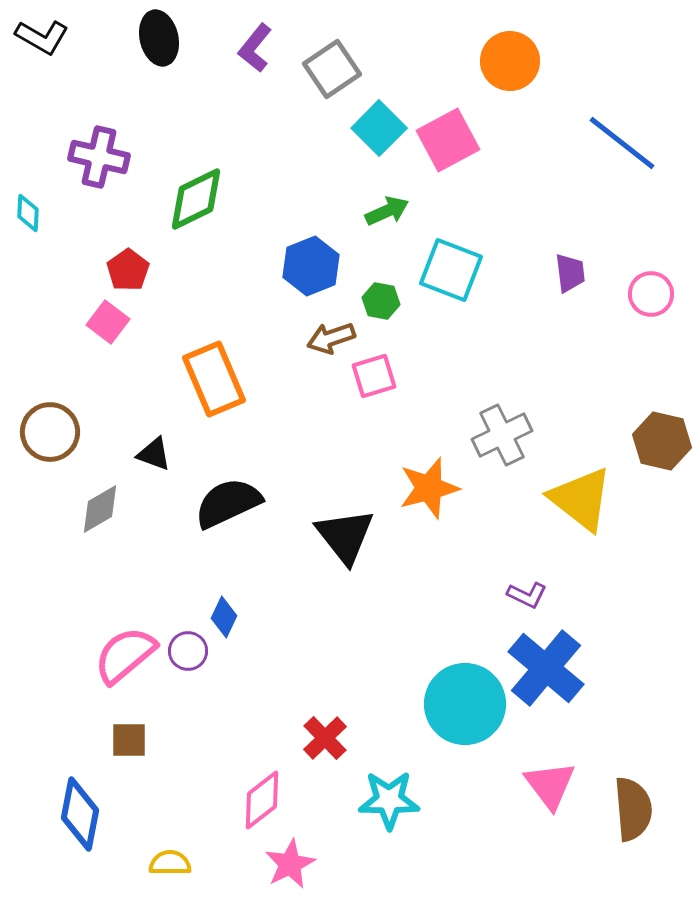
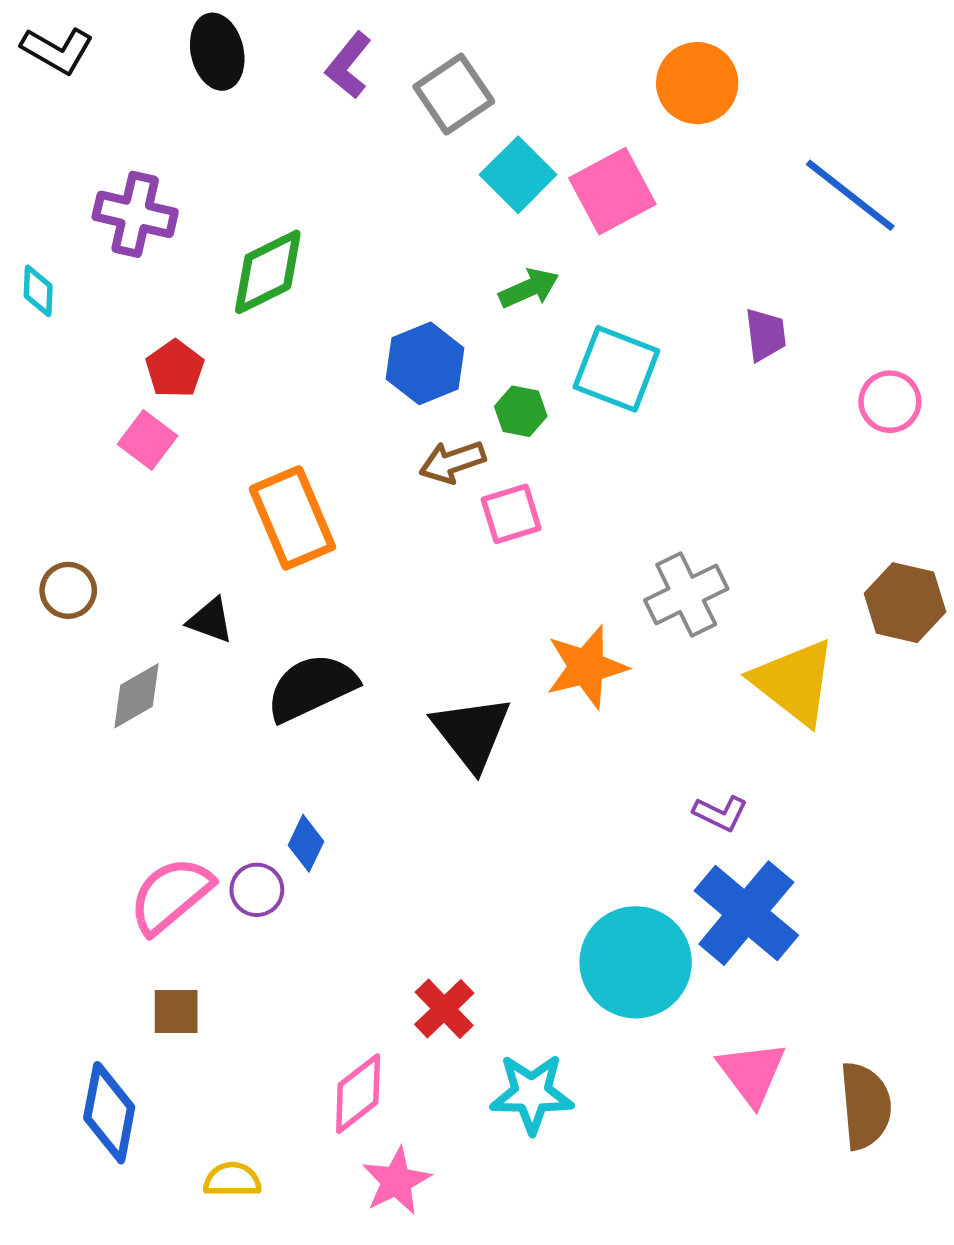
purple trapezoid: (570, 273) -> (766, 335), moved
brown circle: (50, 432) -> (68, 590), size x0.7

